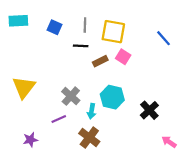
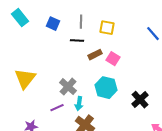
cyan rectangle: (18, 21) -> (20, 18), turned 54
yellow square: (113, 32) -> (107, 28), size x0.7
pink square: (123, 57) -> (113, 59), moved
cyan arrow: (92, 111) -> (79, 104), moved

